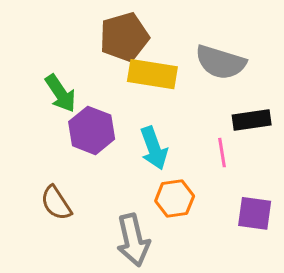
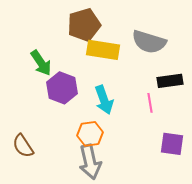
orange hexagon: (175, 199) -> (90, 134), moved
brown semicircle: (56, 203) -> (23, 146), moved

